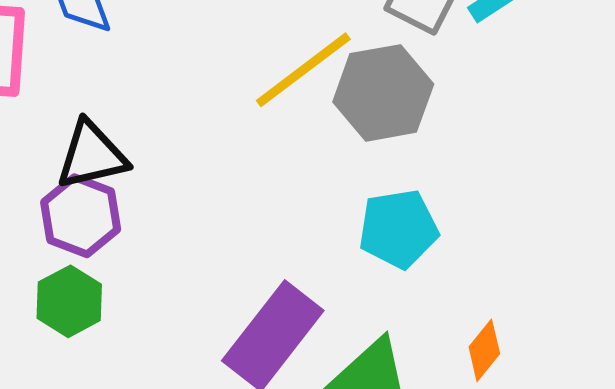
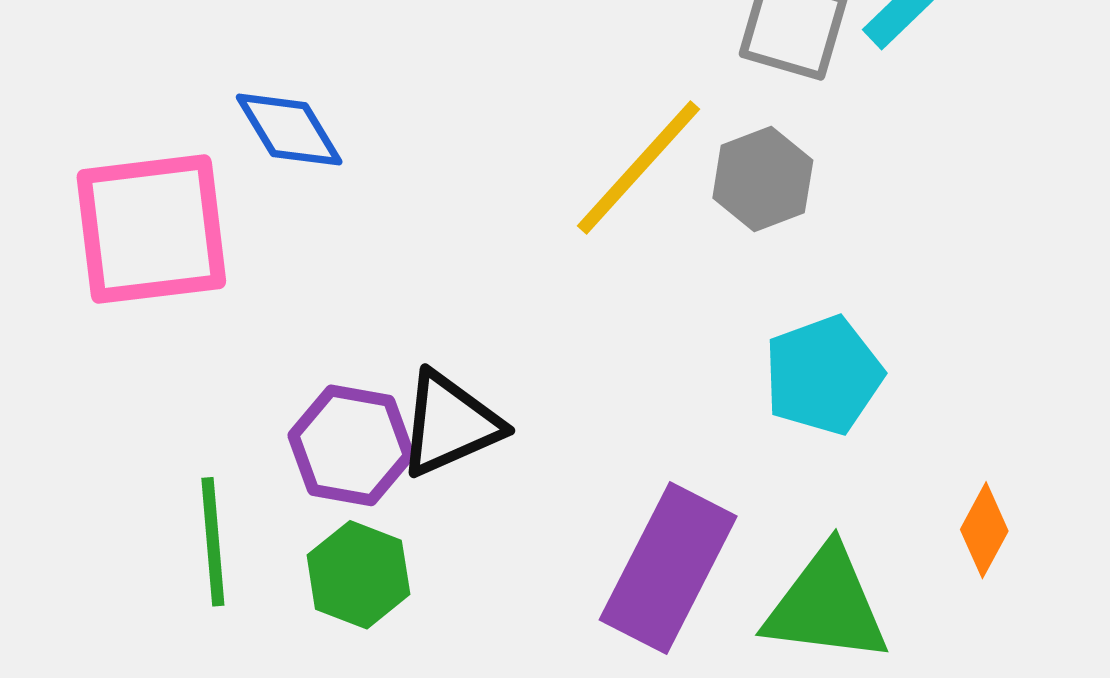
gray hexagon: (383, 93) -> (763, 179), size x0.7
black triangle: (92, 155) -> (450, 424), moved

